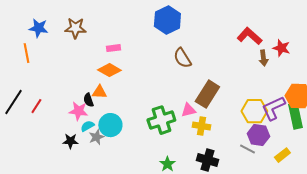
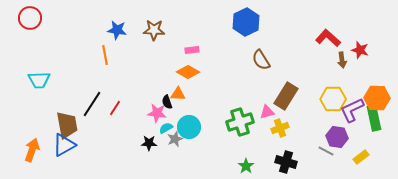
yellow hexagon: (254, 111) -> (333, 99), moved
yellow cross: (201, 126) -> (280, 128), turned -30

